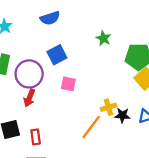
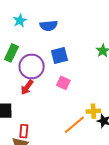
blue semicircle: (50, 18) -> (49, 26), moved
red rectangle: (36, 137) -> (24, 131), moved

